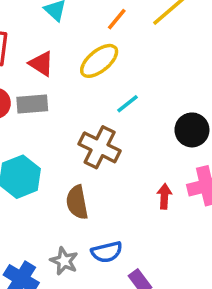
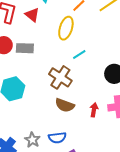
yellow ellipse: (99, 61) -> (66, 28), turned -40
red triangle: (41, 64) -> (32, 15), moved
brown semicircle: (77, 202) -> (65, 105), moved, turned -66

